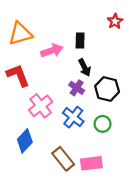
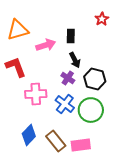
pink cross: (41, 106) -> (36, 94), turned 35
green circle: (103, 124) -> (91, 110), size x1.6
blue diamond: (25, 141) -> (29, 135), moved

